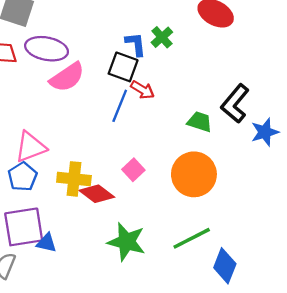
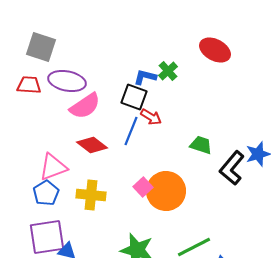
blue L-shape: (136, 44) -> (145, 77), turned -70
black L-shape: (235, 104) -> (232, 168), moved
orange circle: (194, 174) -> (166, 191), moved
red diamond: (97, 194) -> (92, 145), moved

